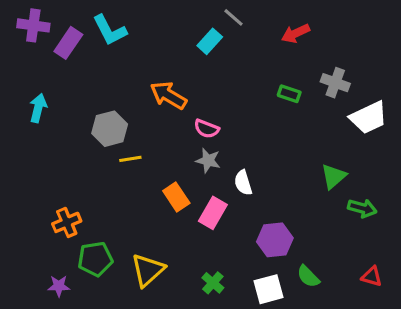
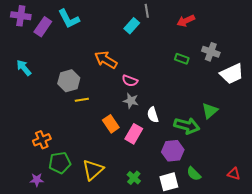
gray line: (234, 17) -> (147, 11), turned 40
cyan arrow: (38, 108) -> (24, 68), turned -54
green arrow: (362, 208) -> (187, 126), moved, size x1.4

